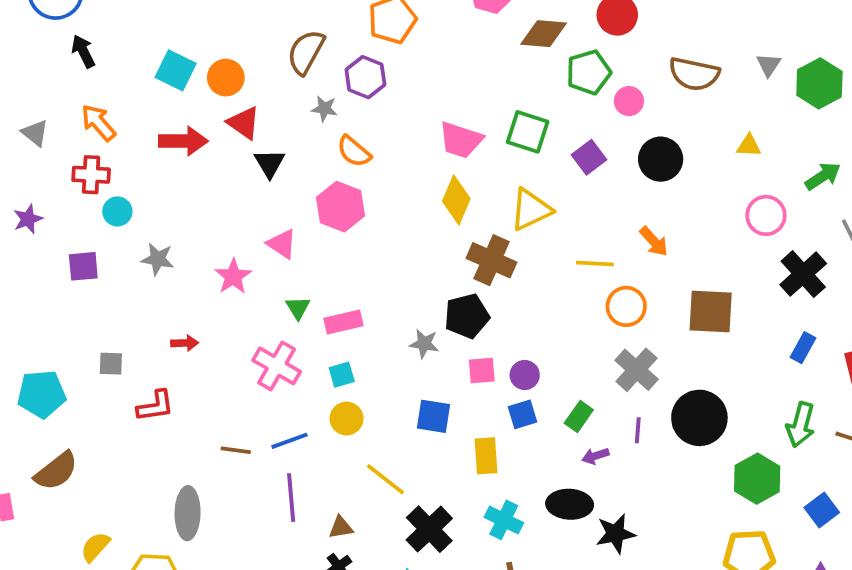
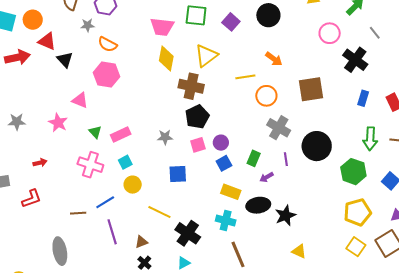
black pentagon: (467, 316) -> (197, 117), moved
yellow rectangle: (486, 456) -> (231, 192), moved, turned -54

